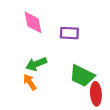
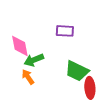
pink diamond: (33, 22) -> (20, 46), moved

